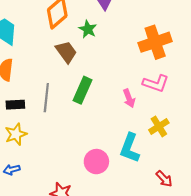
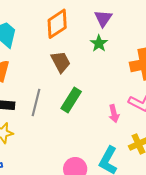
green star: (88, 29) -> (99, 43), moved

